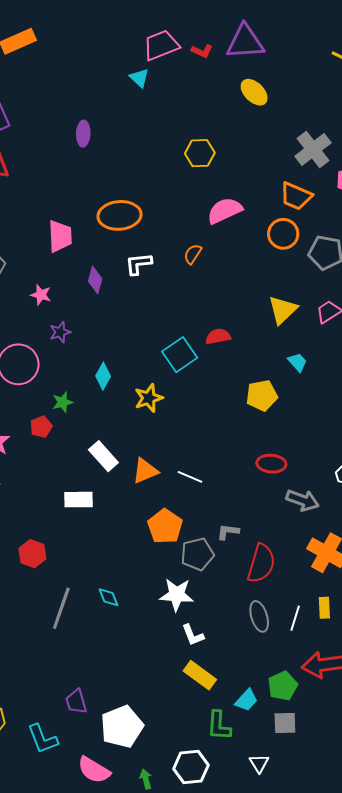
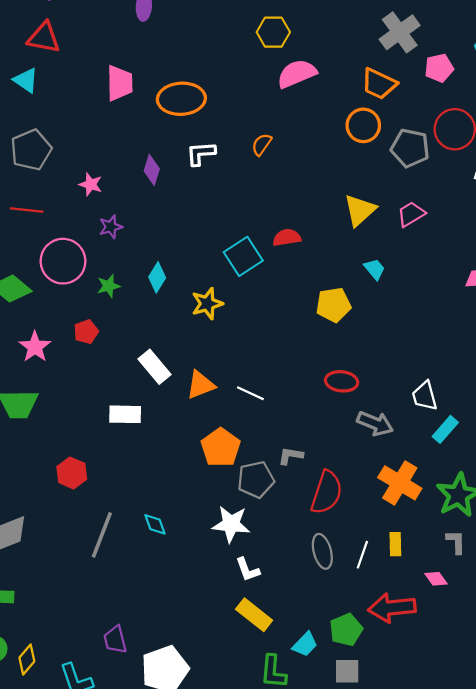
pink semicircle: (225, 211) -> (297, 74), moved
pink trapezoid: (60, 236) -> (120, 83), moved
green star: (63, 402) -> (109, 286), moved

